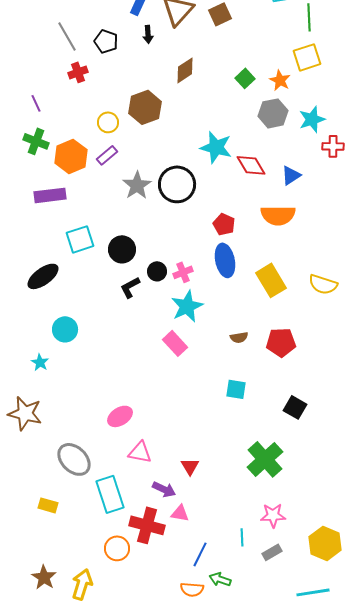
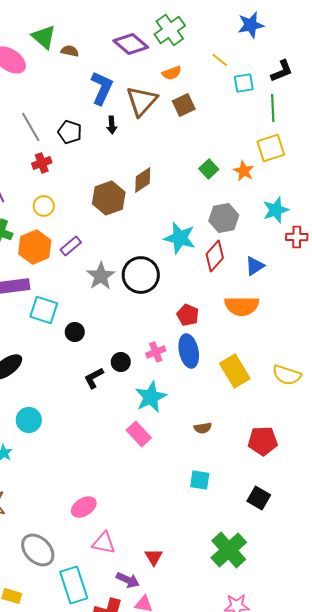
brown diamond: (185, 70) -> (143, 180), moved
gray hexagon: (273, 113) -> (224, 218), moved
yellow circle: (108, 122) -> (44, 206), moved
red diamond: (251, 165) -> (215, 256), turned 72
cyan square: (80, 239) -> (44, 310), moved, turned 36
black circle: (122, 249) -> (75, 332), moved, size x0.7
pink cross: (183, 272) -> (156, 352), moved
red pentagon: (281, 342) -> (263, 441), moved

